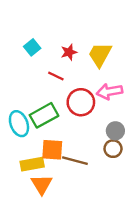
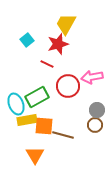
red star: (69, 52) -> (58, 44), size x1.5
yellow trapezoid: (100, 55) -> (66, 24), moved
yellow rectangle: (32, 164) -> (27, 120), moved

